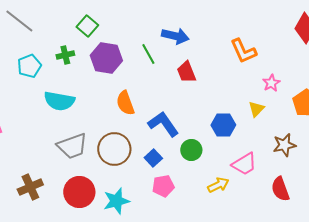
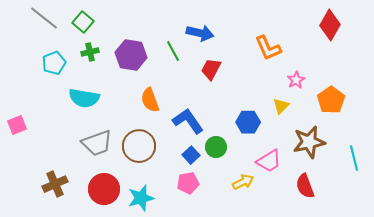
green square: (87, 26) -> (83, 22), moved
red trapezoid: (186, 72) -> (211, 69), turned 50
brown star: (284, 145) -> (309, 142), size x1.4
blue square: (153, 158) -> (191, 155), moved

